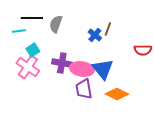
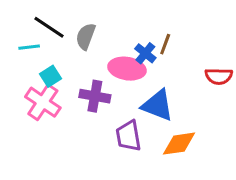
black line: (32, 18) -> (49, 27), turned 35
pink ellipse: (82, 69) -> (127, 69), moved
blue triangle: (103, 69) -> (158, 105), turned -30
orange diamond: (117, 94) -> (179, 144), turned -35

